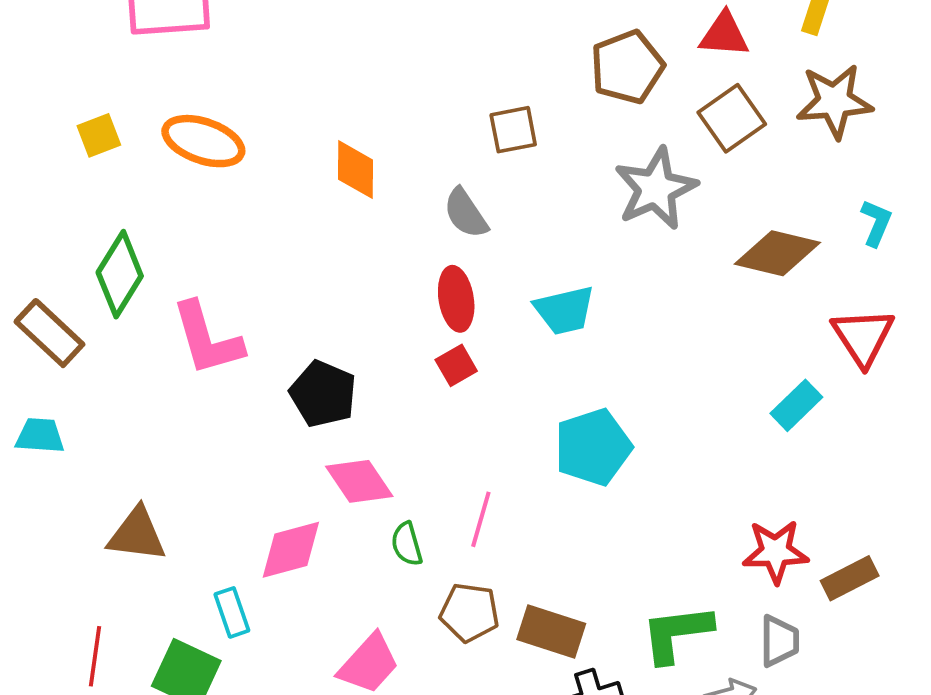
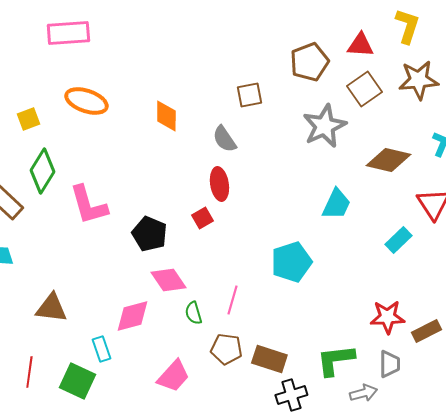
yellow square: (99, 135) -> (28, 119), moved
cyan trapezoid: (565, 310) -> (336, 204), moved, turned -52
red square: (456, 365) -> (202, 218), moved

